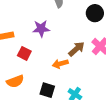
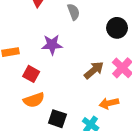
orange arrow: (60, 64) -> (109, 103), moved
orange semicircle: (15, 81) -> (34, 100), moved

